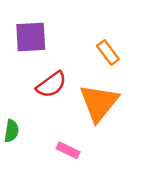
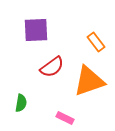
orange triangle: (99, 103) -> (89, 81), turned 32

